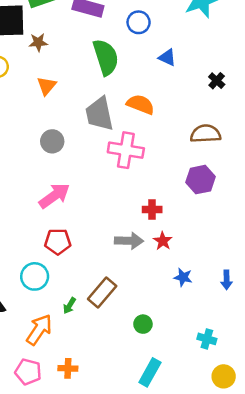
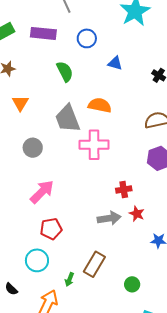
green semicircle: (106, 57) -> (65, 71), size x0.7

